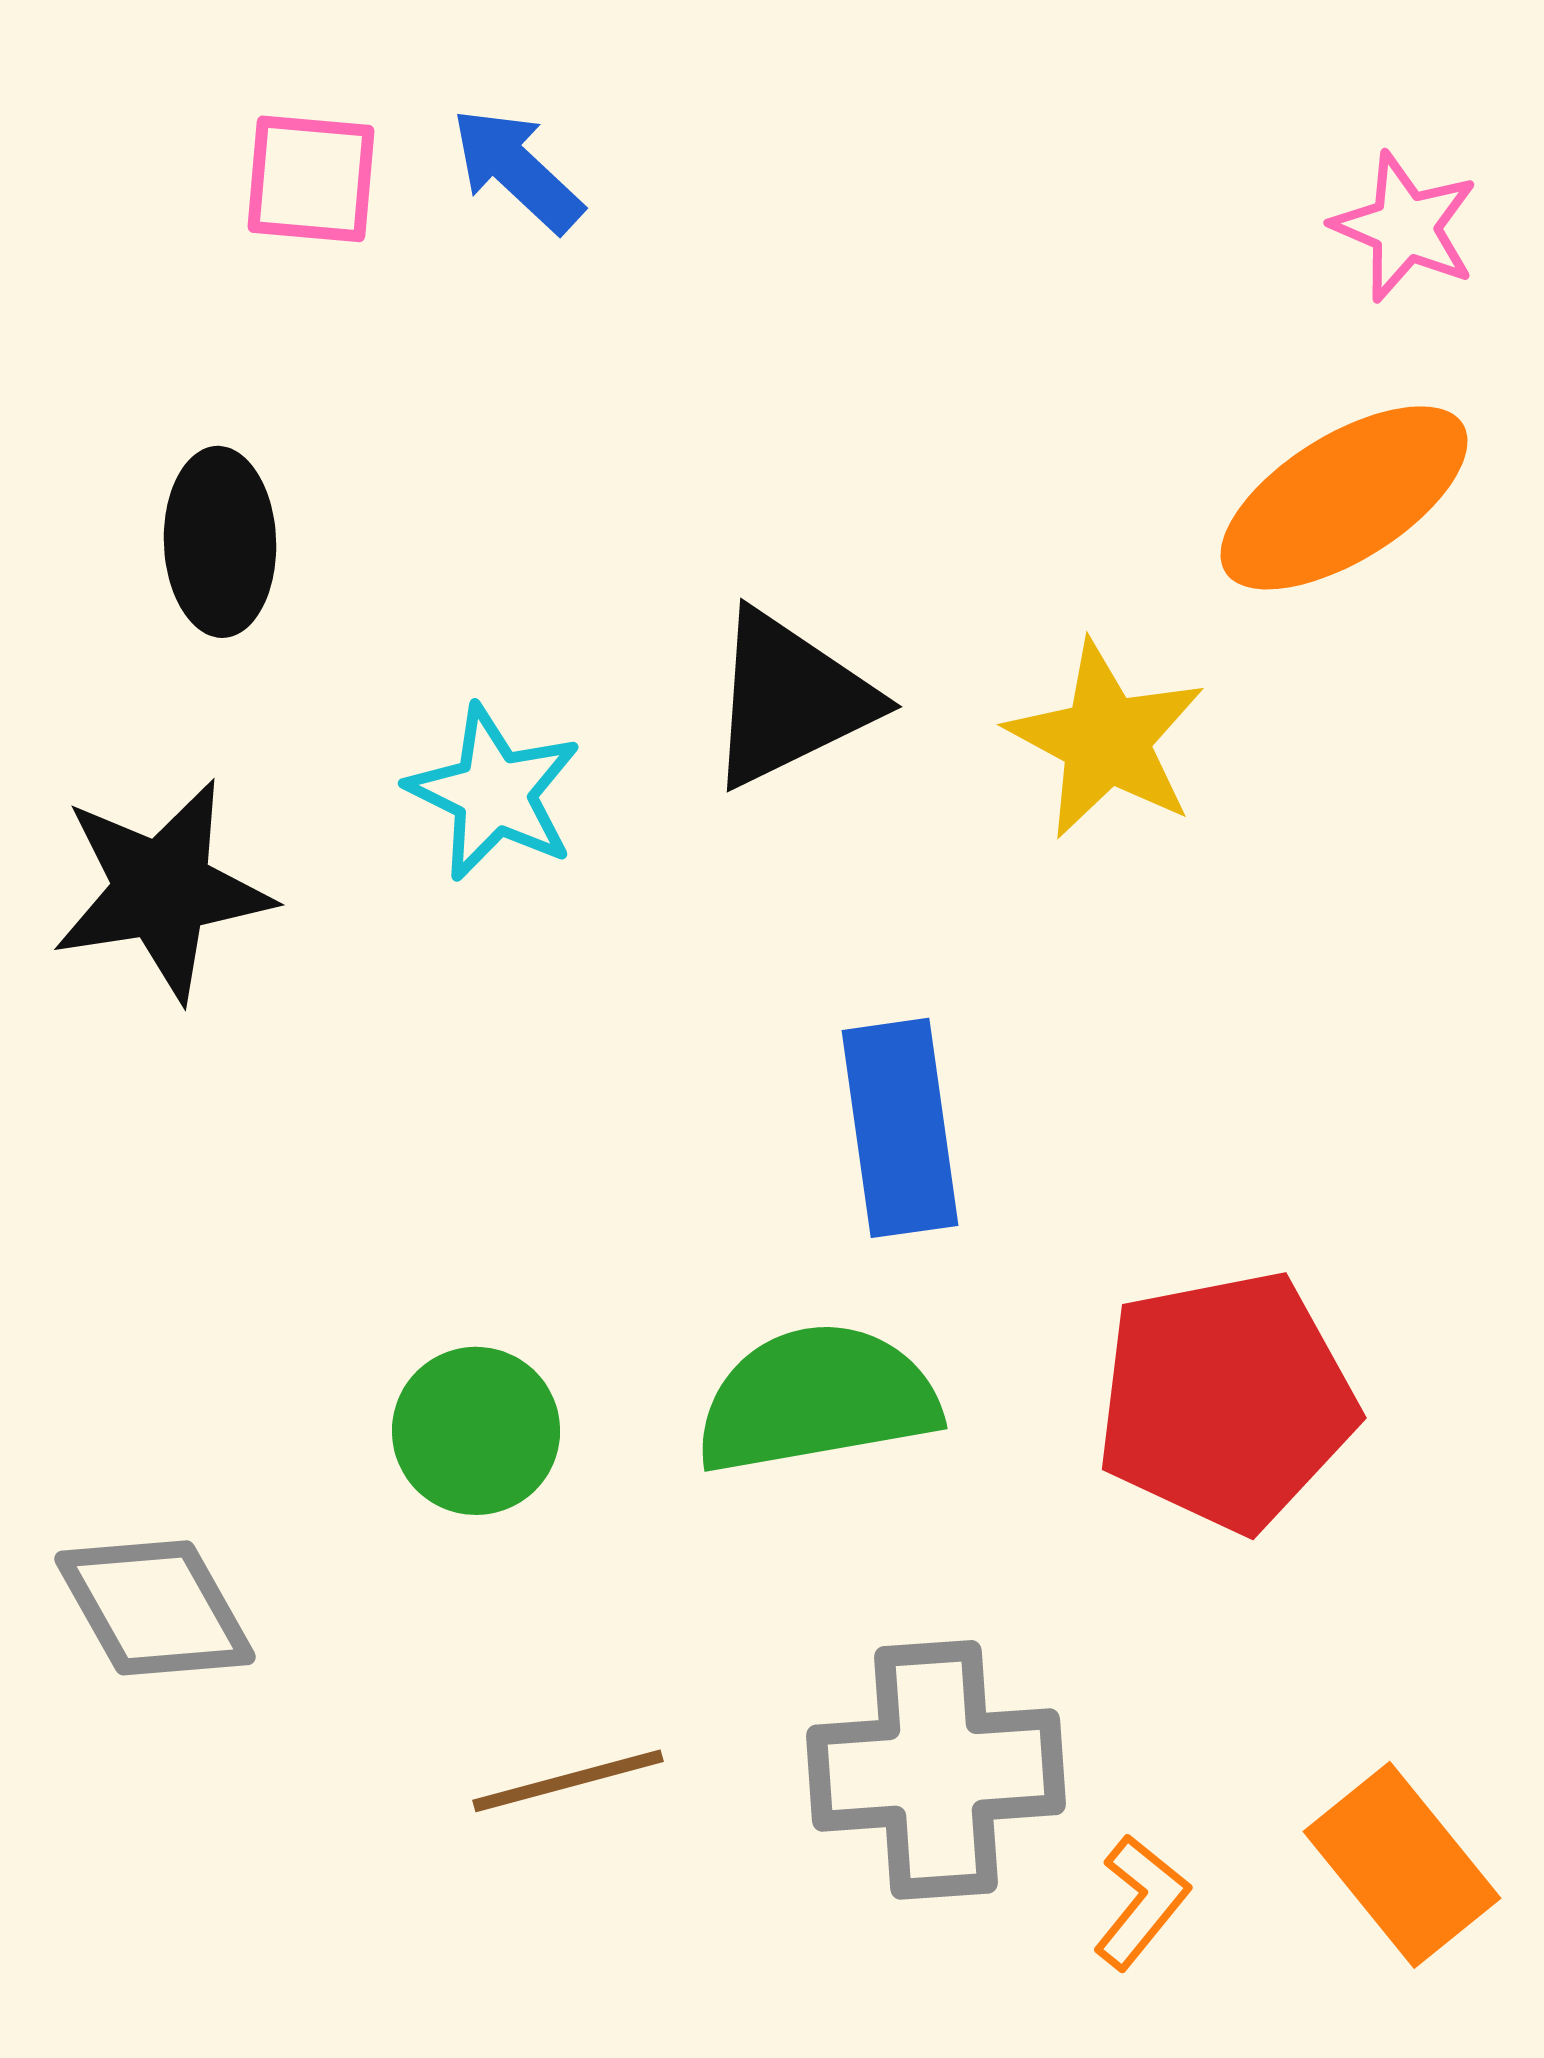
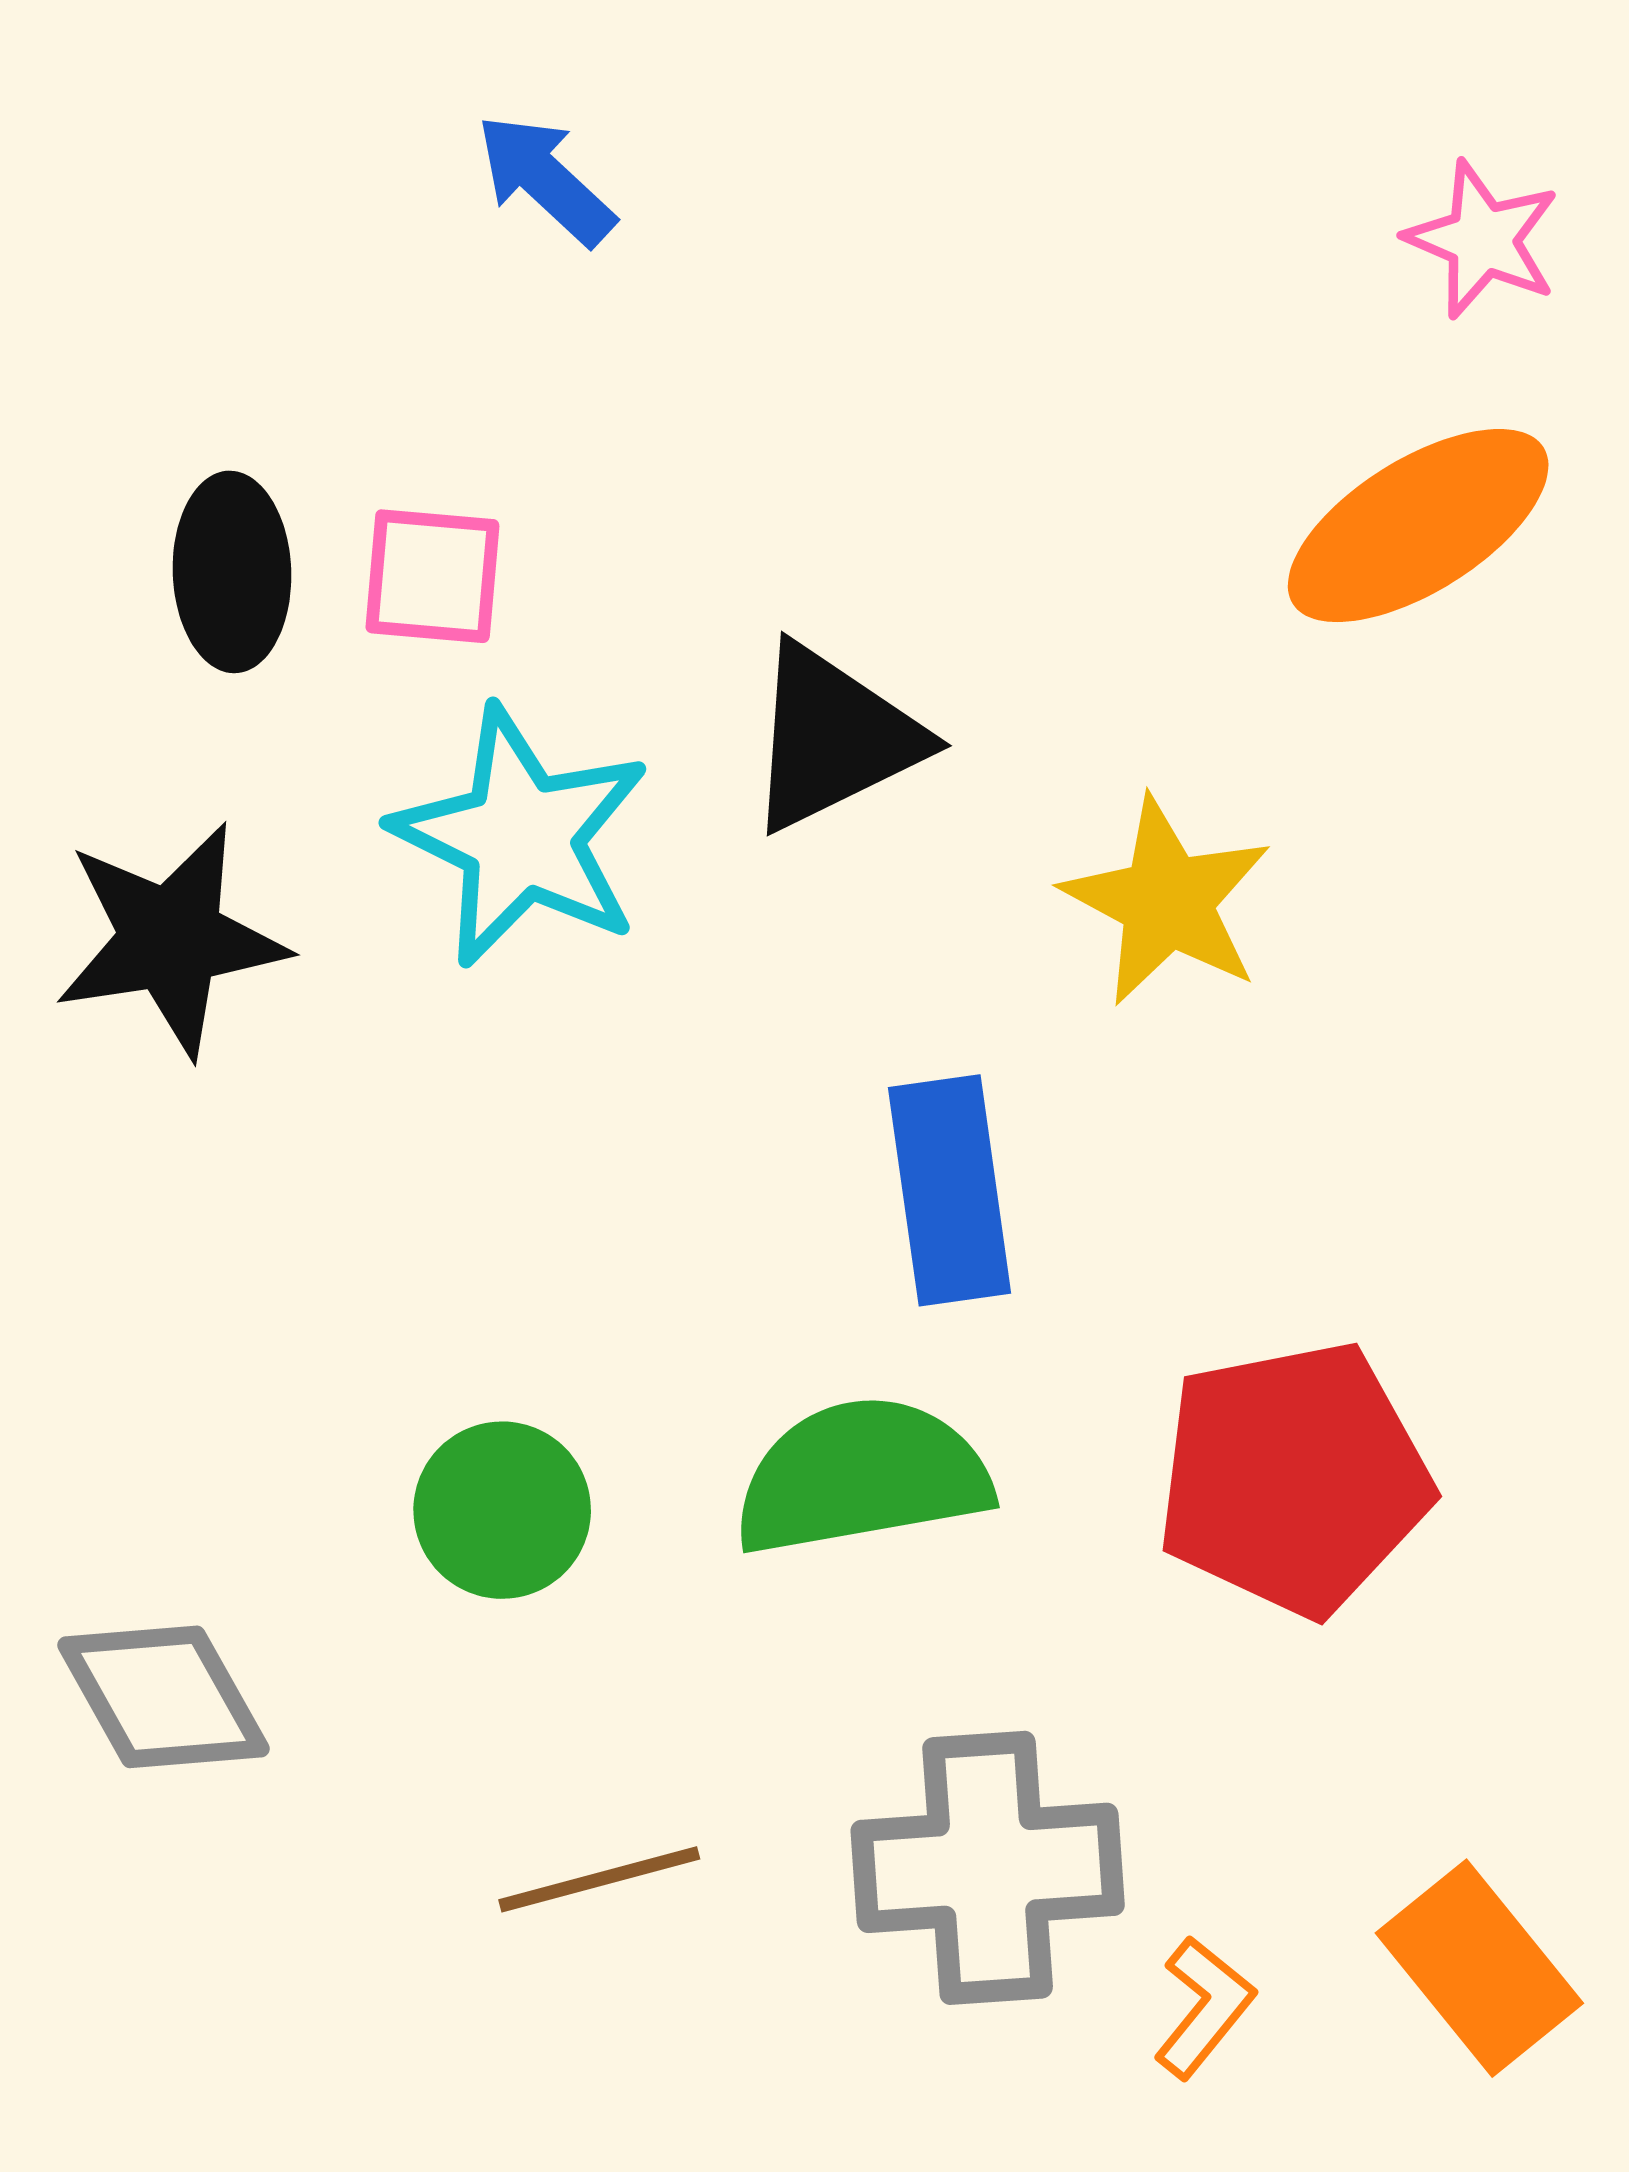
pink square: (311, 179) -> (432, 576), moved
yellow star: (1106, 740) -> (1167, 901), moved
cyan star: (494, 793) -> (521, 837), size x1.4

